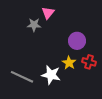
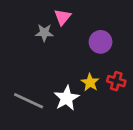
purple circle: (77, 41) -> (101, 42), moved
white star: (51, 75) -> (66, 98), turned 30

